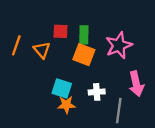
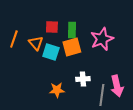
orange square: (84, 55) -> (72, 47), turned -36
pink arrow: (136, 84) -> (117, 86), moved
cyan square: (62, 88) -> (51, 52), moved

